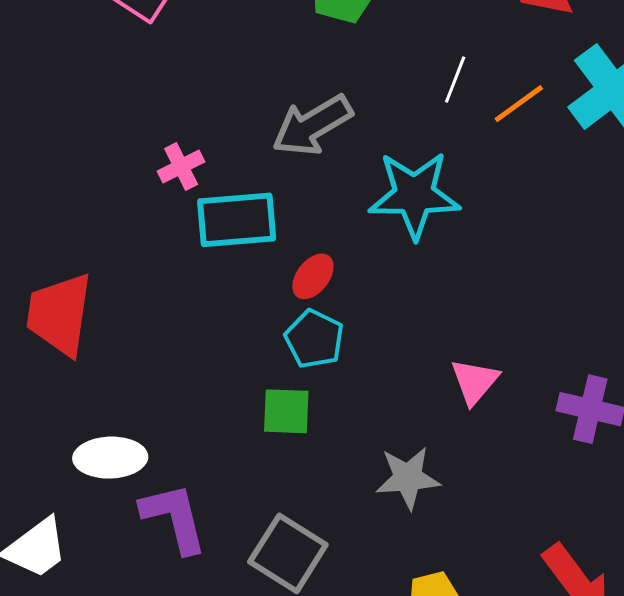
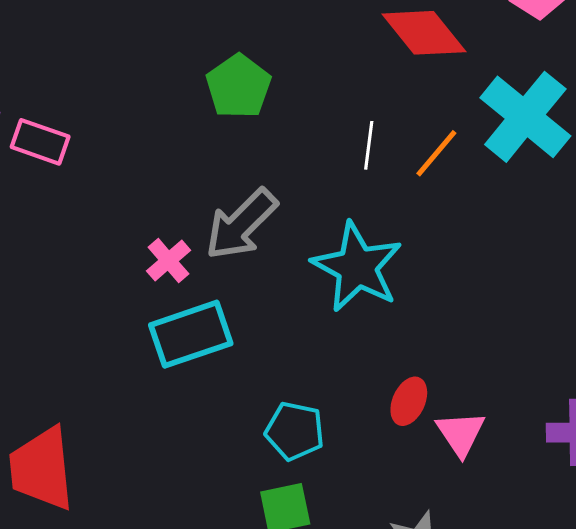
pink cross: (181, 167) -> (168, 261), moved
cyan star: (414, 195) -> (357, 267), turned -30
red ellipse: (313, 276) -> (409, 401), moved

